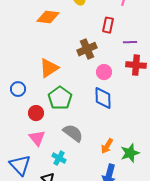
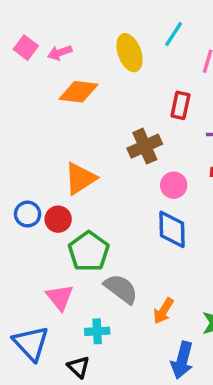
green pentagon: (60, 98) -> (89, 251), moved
red circle: (36, 113) -> (58, 219), moved
orange arrow: (107, 146) -> (163, 311), moved
cyan cross: (59, 158) -> (97, 331), turned -32

